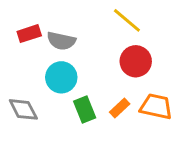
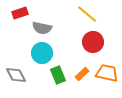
red rectangle: (29, 34) -> (20, 13), moved

